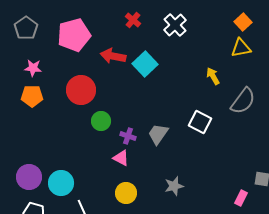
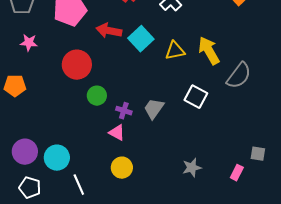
yellow triangle: (241, 48) -> (175, 51), moved
yellow arrow: (213, 76) -> (209, 51), size x1.6
orange pentagon: (32, 96) -> (15, 86), moved
gray star: (174, 186) -> (192, 168), moved

